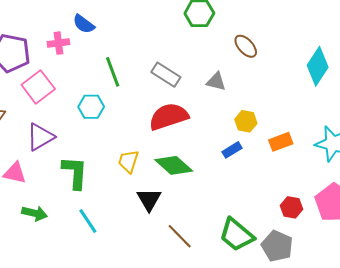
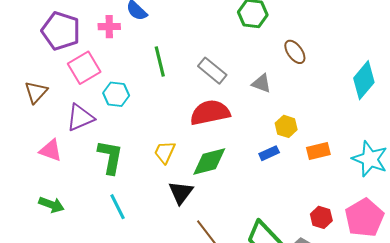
cyan hexagon: (91, 107) -> (116, 94), moved
green diamond: (174, 165) -> (209, 162), turned -63
green arrow: (35, 213) -> (51, 205), moved

